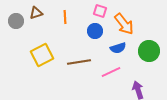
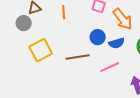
gray circle: (16, 21) -> (24, 23), moved
blue circle: (95, 31) -> (98, 37), moved

